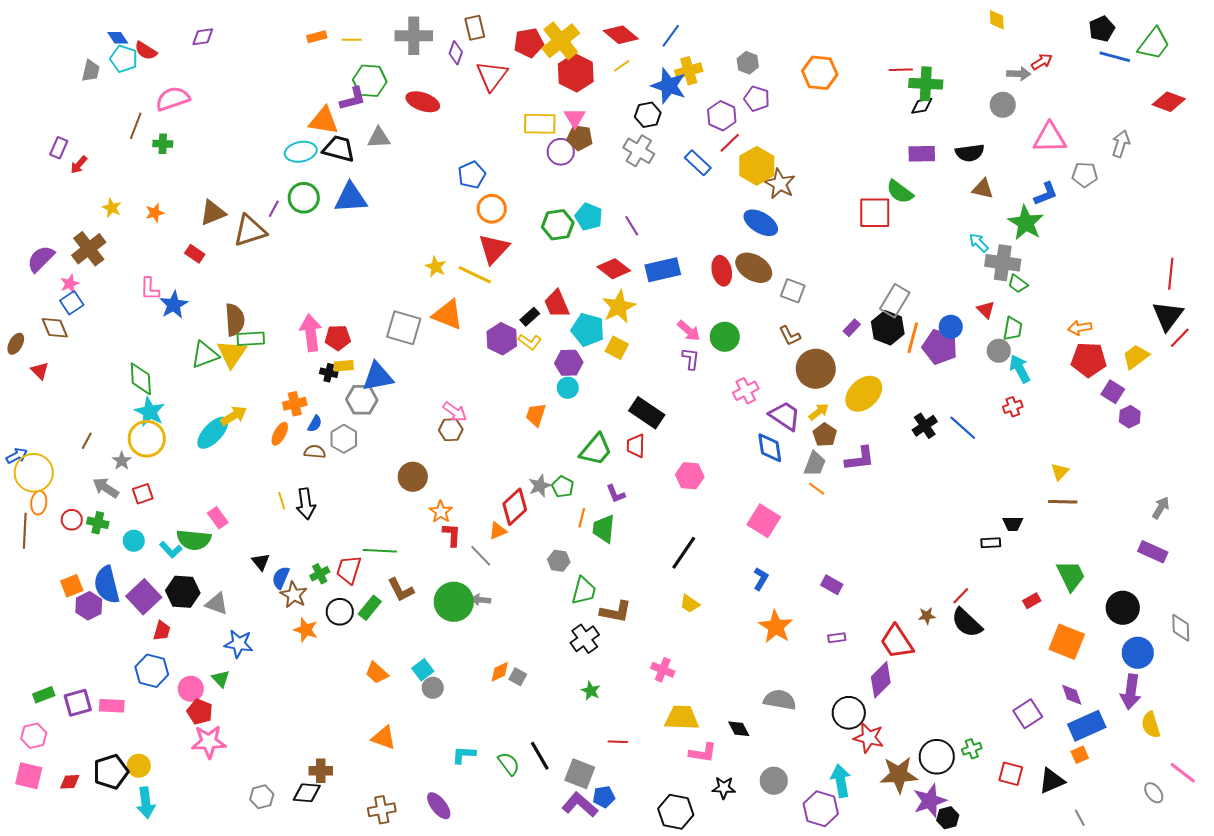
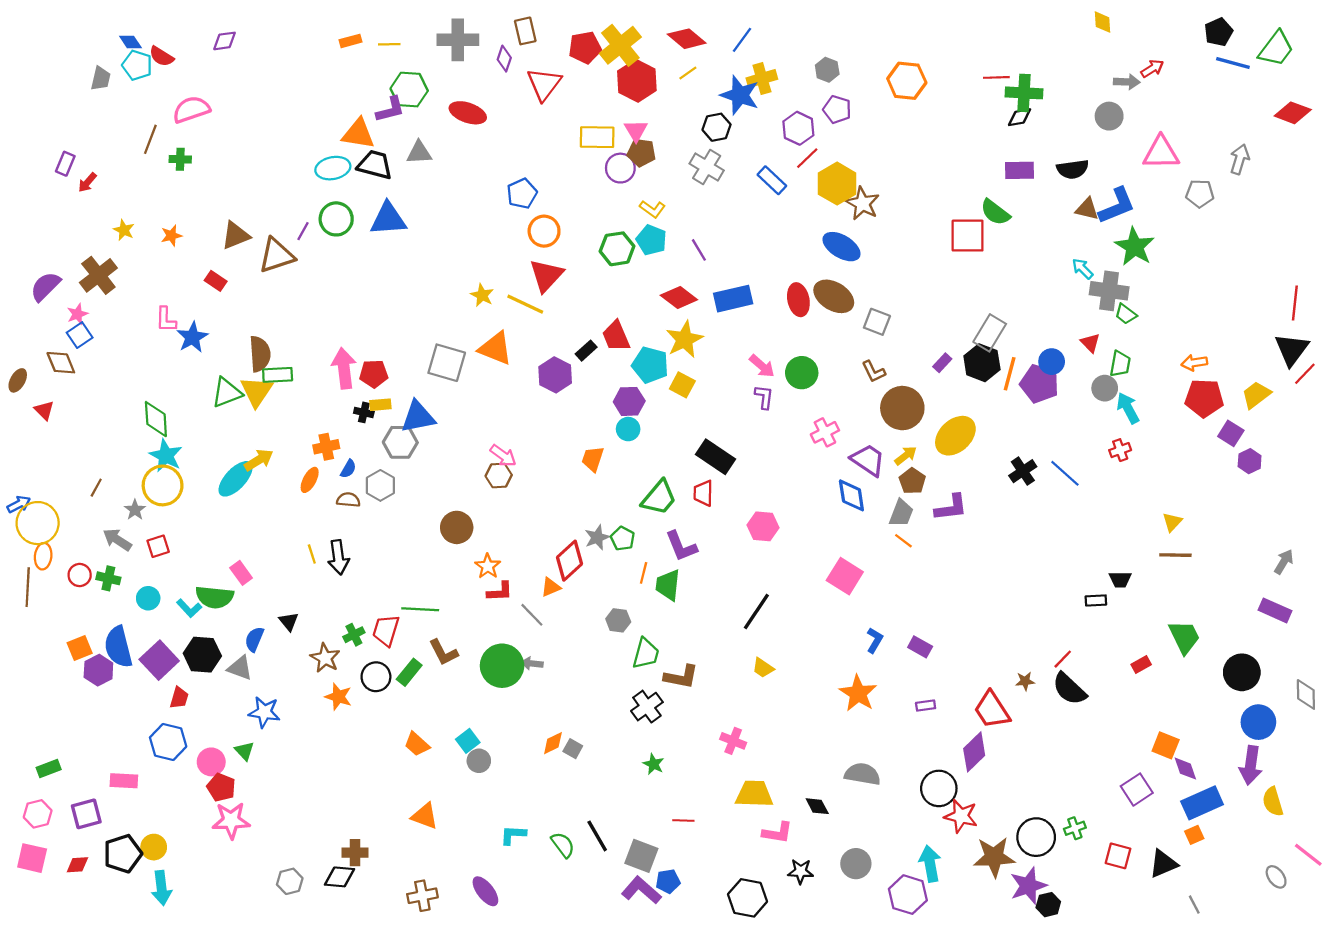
blue L-shape: (1046, 194) -> (1117, 206), moved, size x1.4
yellow L-shape: (530, 342) -> (652, 209), moved
purple L-shape: (616, 494) -> (681, 546), size x1.5
red L-shape: (452, 535) -> (500, 592), turned 85
blue semicircle: (281, 578) -> (254, 639), moved
blue L-shape: (761, 579) -> (875, 640), moved
orange square: (1067, 642) -> (1166, 745), moved, size x0.7
purple square: (78, 703) -> (86, 814), moved

